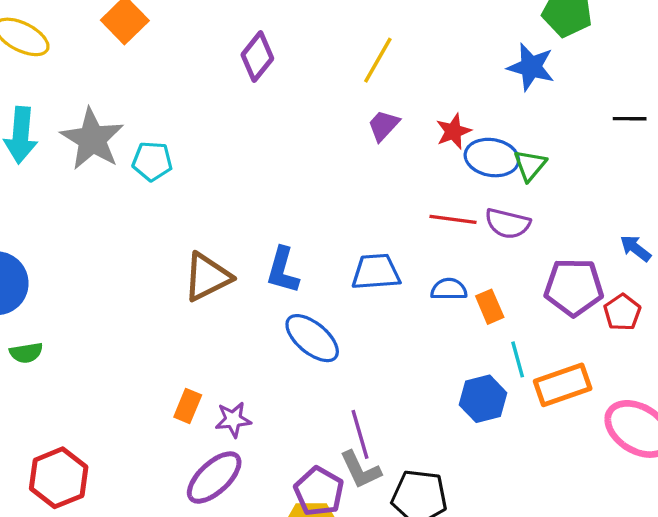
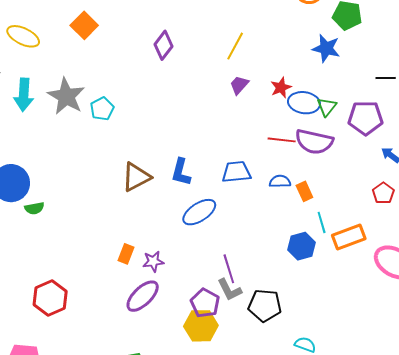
cyan pentagon: (152, 161) -> (102, 109), turned -30
purple semicircle: (508, 223) -> (314, 142), size x1.4
purple pentagon: (574, 287) -> (366, 118), moved
blue ellipse: (312, 338) -> (199, 212), turned -72
green semicircle: (26, 353) -> (34, 208), moved

